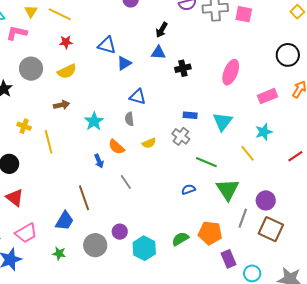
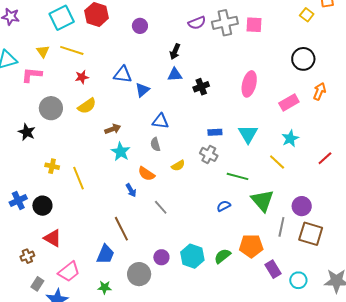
brown arrow: (61, 105) -> (113, 129), moved
cyan hexagon: (144, 248) -> (192, 256), moved

